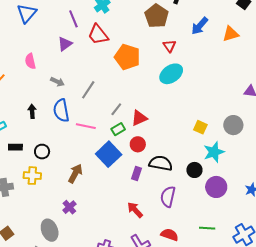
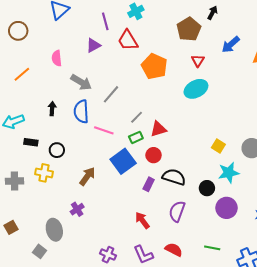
gray arrow: (57, 82) -> (81, 82), size x1.5

